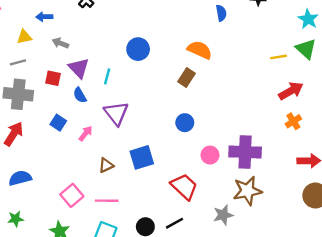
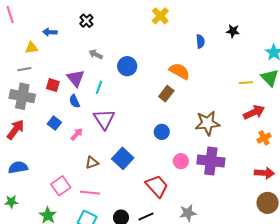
gray arrow: (60, 43) -> (96, 54), moved
orange cross: (293, 121) -> (264, 138), moved
blue square: (142, 157) -> (123, 158), turned -35
brown star: (247, 191) -> (207, 123), moved

